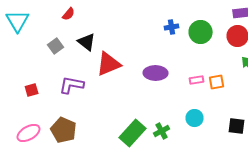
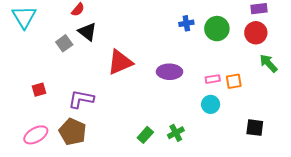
black triangle: (87, 42) -> (87, 32), moved
purple L-shape: (72, 85) -> (81, 99), moved
cyan circle: (195, 118) -> (211, 104), moved
green rectangle: (133, 133) -> (145, 135), size x0.6

